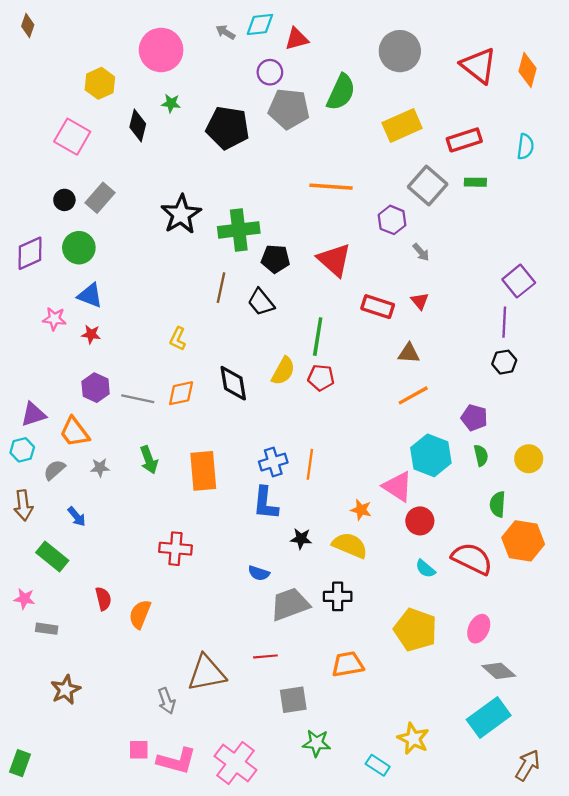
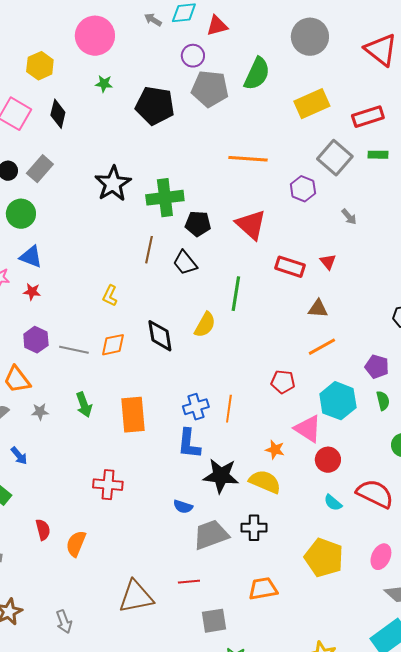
black diamond: (138, 126) -> (58, 114), moved
gray arrow: (421, 252) -> (349, 217), moved
red pentagon: (321, 378) -> (283, 382), moved
black star: (301, 539) -> (221, 476), size x1.8
gray arrow: (167, 701) -> (64, 622), moved

